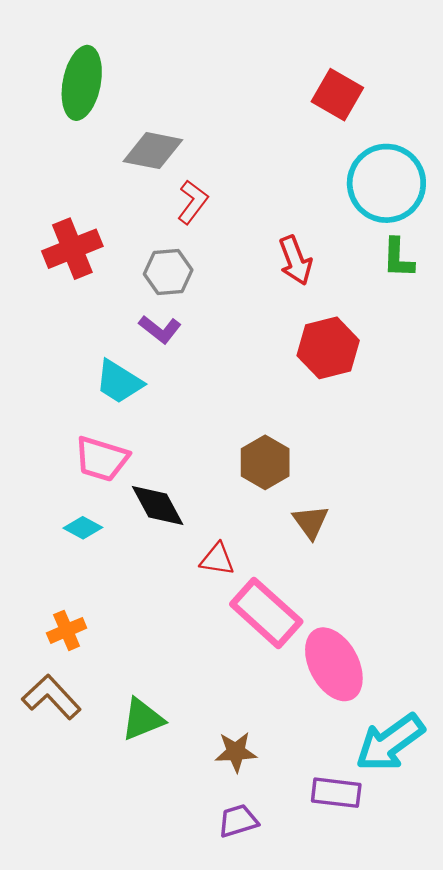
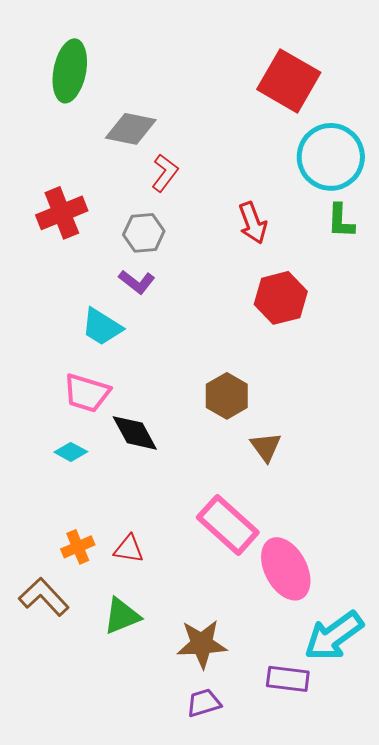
red square: (337, 95) -> (289, 81), size x1.4
red triangle: (217, 559) -> (129, 549), moved
orange cross: (67, 630) -> (78, 547), moved
brown star: (236, 752) -> (202, 644), size x1.4

